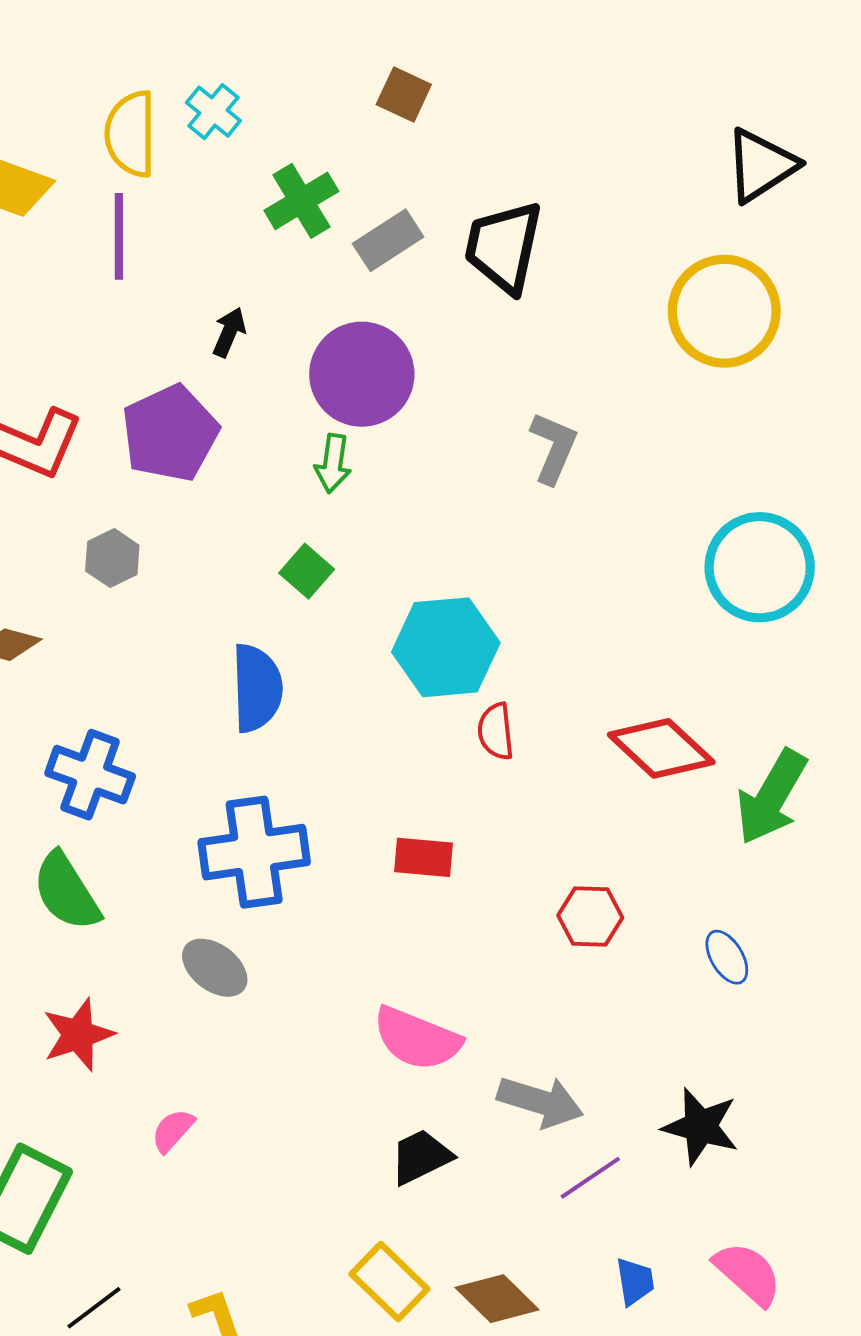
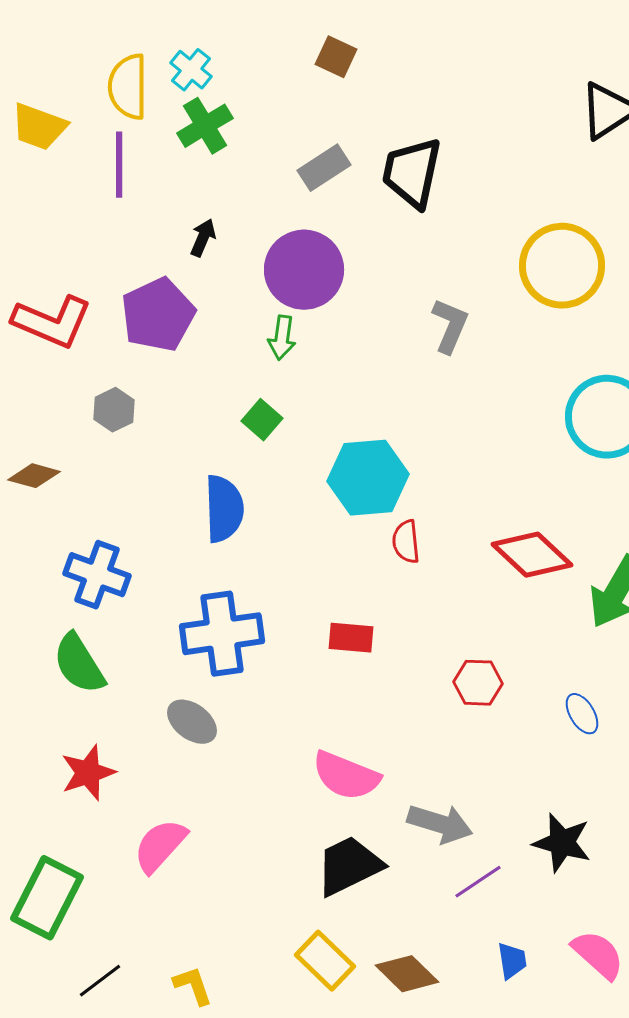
green cross: (301, 201) -> (205, 126), moved
yellow circle: (724, 311) -> (562, 266), moved
pink semicircle: (173, 1130) -> (160, 846), size x1.6
black trapezoid: (421, 1157) -> (349, 866), size x1.4

